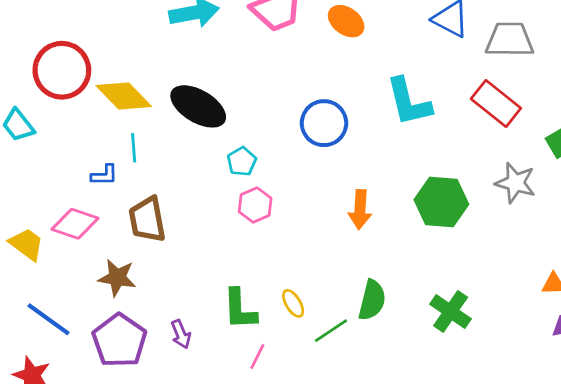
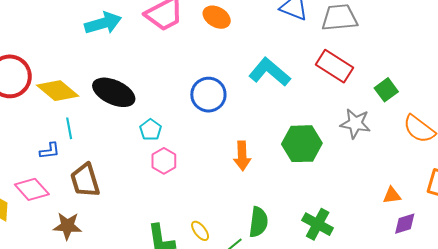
cyan L-shape: (409, 102) -> (270, 72), turned 150
pink diamond: (75, 224) -> (32, 189), turned 36

